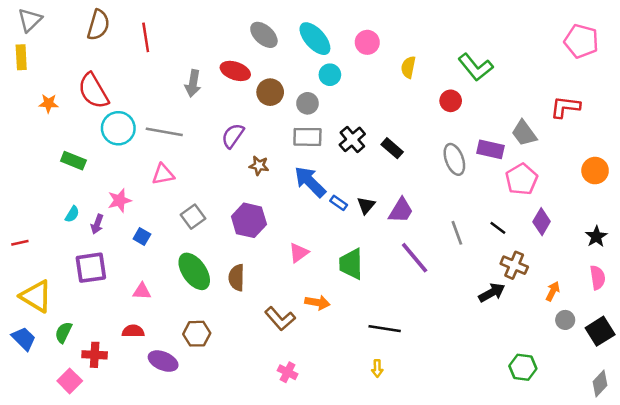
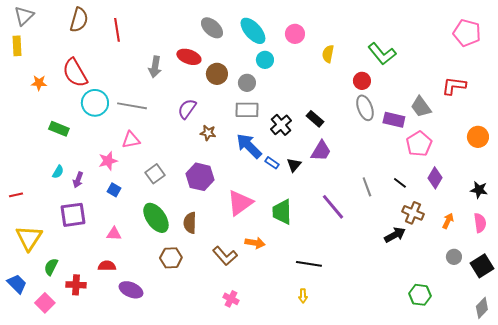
black cross: (352, 139) -> (281, 125), moved
gray ellipse: (454, 159) -> (365, 108), moved
pink star: (120, 200) -> (108, 161), moved
purple trapezoid: (401, 210) -> (321, 151), moved
black star: (596, 237) -> (479, 190), turned -30
pink triangle: (299, 253) -> (240, 203), size x1.6
orange arrow: (553, 291) -> (448, 221), moved
yellow triangle: (36, 296) -> (29, 238), turned 32
brown hexagon: (197, 334) -> (171, 258), moved
blue trapezoid: (24, 339) -> (17, 284), moved
pink square: (70, 381) -> (45, 303), moved

